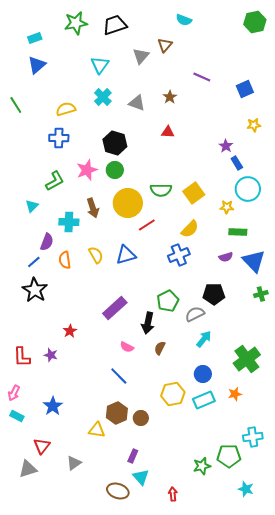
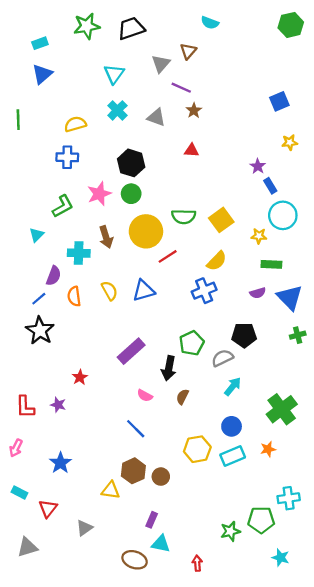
purple line: (202, 77) -> (181, 88), moved
green line: (16, 105) -> (18, 120), turned 30
cyan rectangle: (17, 416) -> (19, 492), moved
gray triangle: (28, 469) -> (27, 547), moved
cyan triangle: (141, 477) -> (161, 544), turned -36

